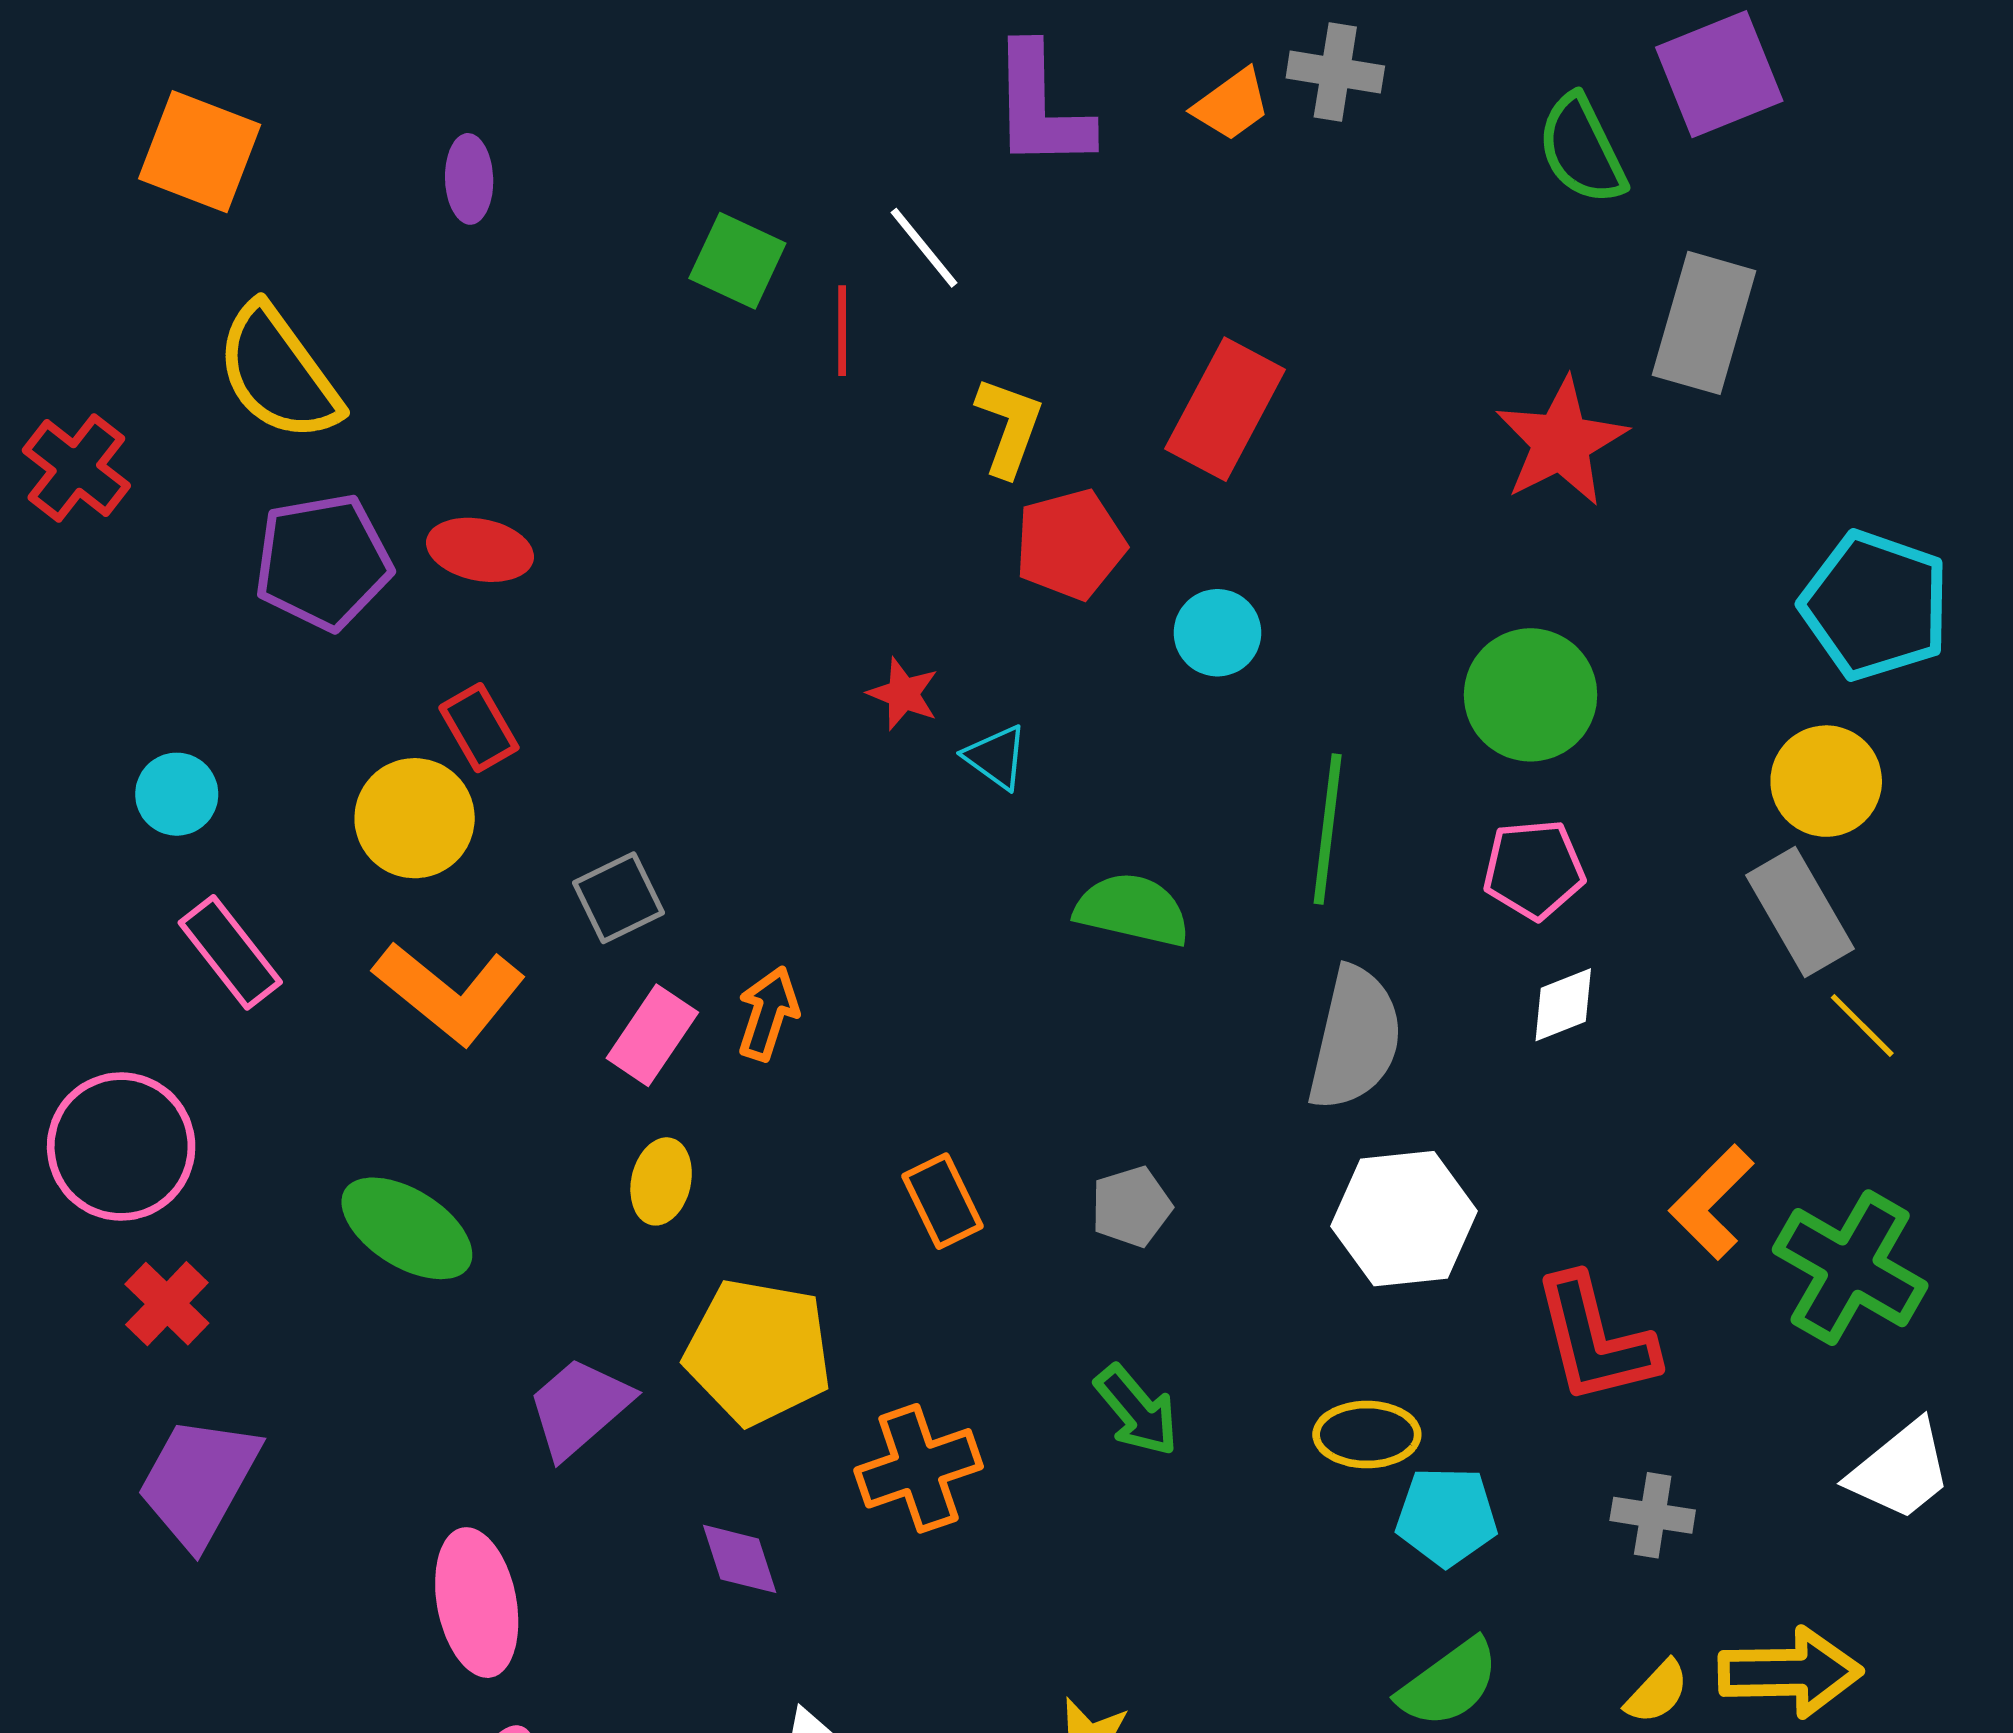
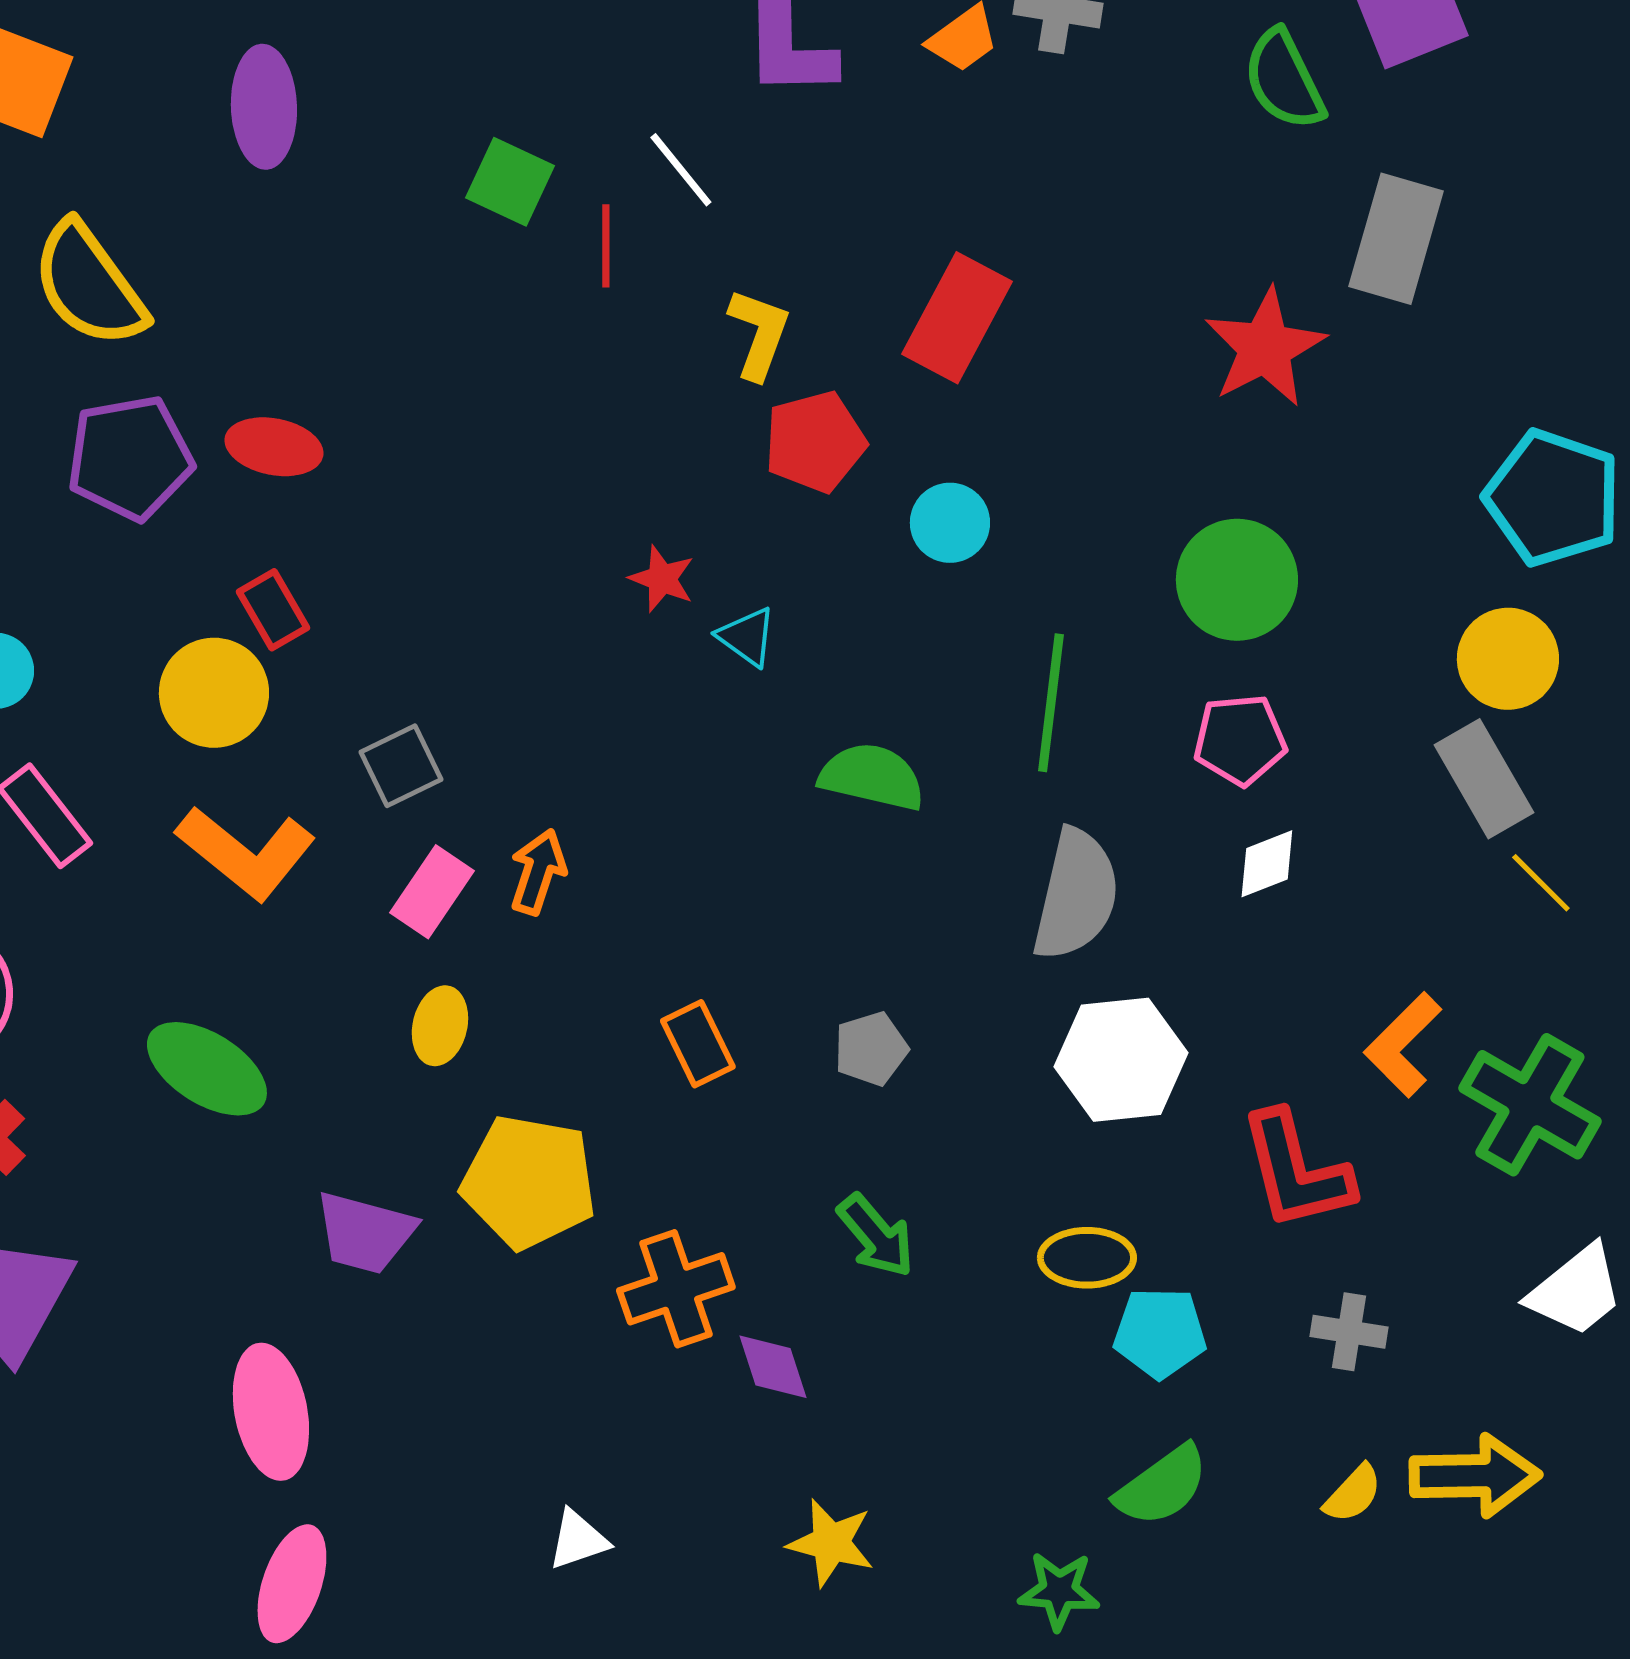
purple ellipse: (469, 179) -> (264, 107), size x1.5
purple trapezoid: (579, 1407) -> (365, 1233), turned -124
purple diamond: (740, 1559) -> (773, 1367), moved

